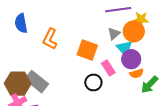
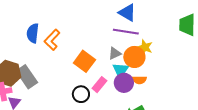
blue semicircle: (21, 23) -> (33, 33), moved
pink rectangle: (108, 68) -> (99, 85), turned 56
orange semicircle: (137, 73) -> (139, 80), moved

